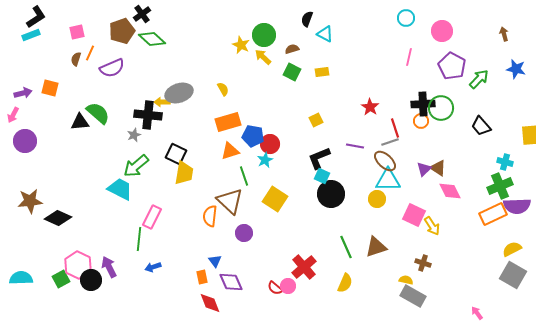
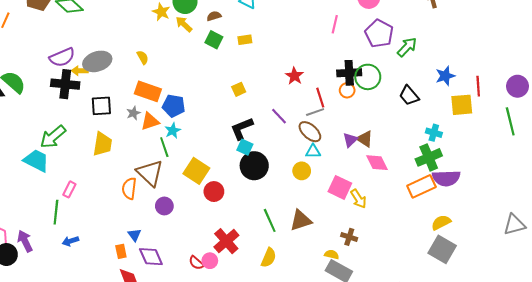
purple semicircle: (112, 68) -> (62, 57), moved
blue star: (516, 69) -> (445, 76), moved, turned -30
orange rectangle: (228, 122) -> (148, 91), turned 35
gray star: (134, 135) -> (133, 113), moved
red circle: (270, 144) -> (214, 192), moved
purple line: (355, 146) -> (279, 116), turned 36
black square: (176, 154) -> (101, 106), moved, turned -30
cyan star: (265, 160) -> (173, 131), moved
cyan triangle: (388, 180) -> (313, 151), size x0.6
pink rectangle: (152, 217) -> (69, 189), size x0.7

